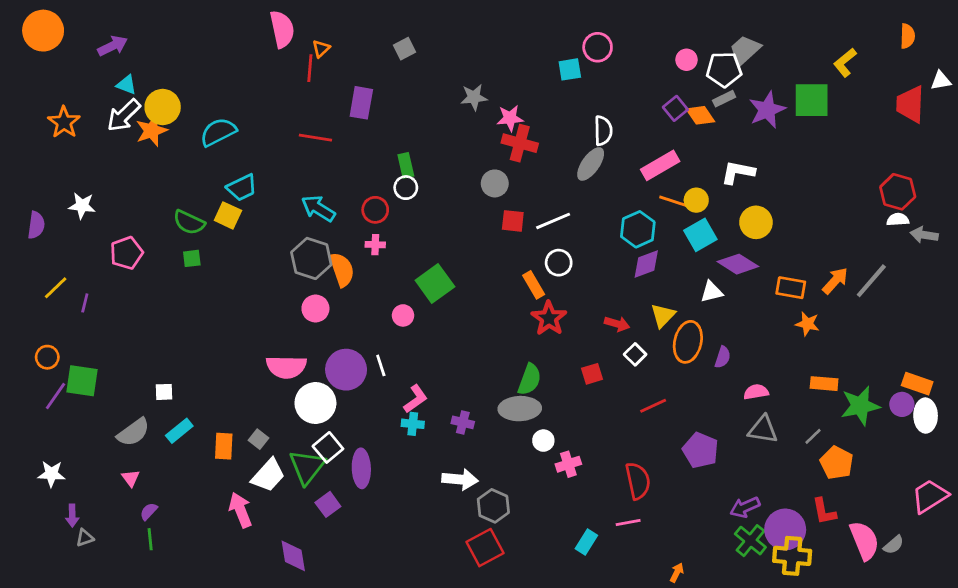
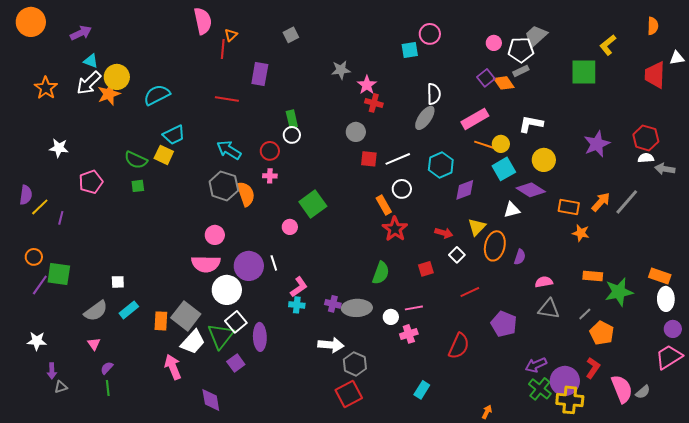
purple star: (767, 110) -> (597, 144), moved
pink star: (510, 118) -> (367, 85), turned -30
red cross: (520, 143) -> (374, 103), size x0.7
purple semicircle: (36, 225) -> (26, 195), moved
cyan hexagon: (638, 229) -> (441, 165), moved
pink circle: (315, 309) -> (215, 235), moved
purple circle: (902, 404) -> (673, 329), moved
gray ellipse: (520, 409) -> (357, 308), moved
gray square: (258, 439) -> (186, 316), size x2.0
red semicircle: (638, 481) -> (459, 346), turned 36
red L-shape: (824, 511) -> (593, 368), turned -135
pink line: (628, 523) -> (414, 308), moved

